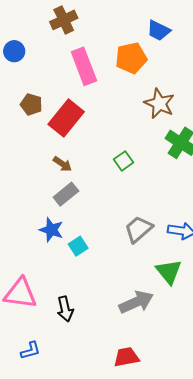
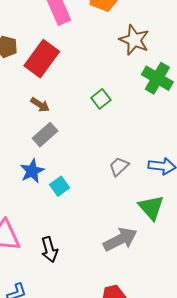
gray trapezoid: (138, 229) -> (119, 166), size x0.7
blue star: (51, 230) -> (32, 171), turned 30

